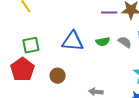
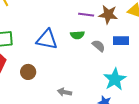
green semicircle: (103, 42) -> (77, 35), moved

